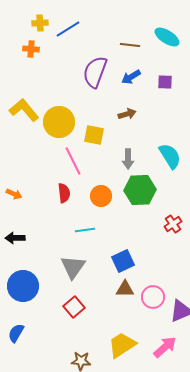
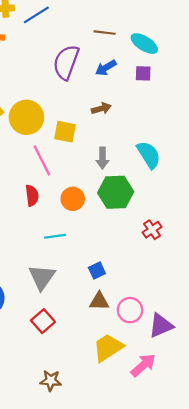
cyan ellipse: (167, 37) -> (144, 44), moved
blue square: (123, 261) -> (97, 270), size x0.7
yellow trapezoid: (122, 345) -> (108, 348), moved

